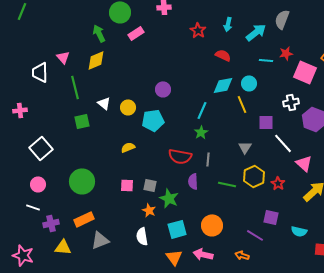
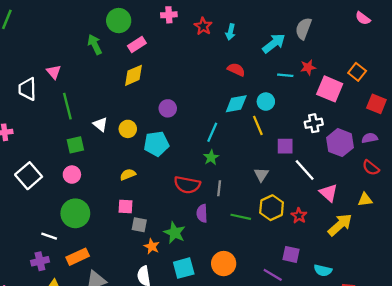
cyan arrow: (228, 24) -> (230, 32), moved
red star: (198, 30) -> (203, 26), moved
yellow diamond: (96, 60) -> (134, 75), moved
pink circle: (38, 184) -> (72, 175), moved
pink square: (127, 185) -> (126, 206), moved
gray square: (150, 185) -> (139, 225), moved
white line: (33, 207) -> (49, 236), moved

